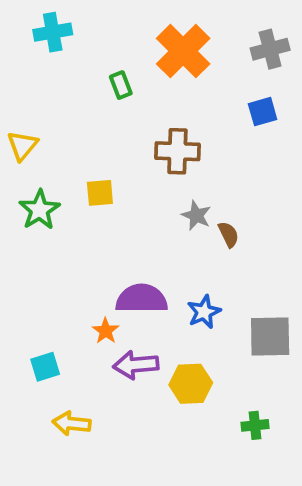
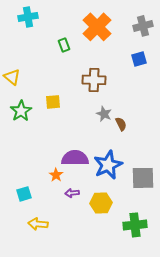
yellow triangle: (22, 146) -> (12, 77), turned -30
blue star: (204, 312) -> (108, 165), size x1.6
purple arrow: (136, 365) -> (72, 193), size x0.6
green cross: (255, 425) -> (135, 225), size x1.6

